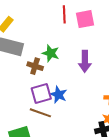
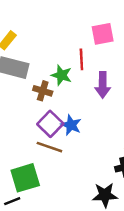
red line: (64, 14) -> (81, 59), moved
purple square: (41, 94) -> (50, 124), turned -30

